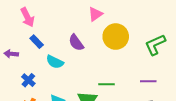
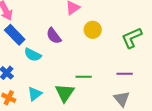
yellow circle: (116, 37) -> (93, 30), size x0.7
blue rectangle: (37, 42) -> (15, 35), size x1.5

